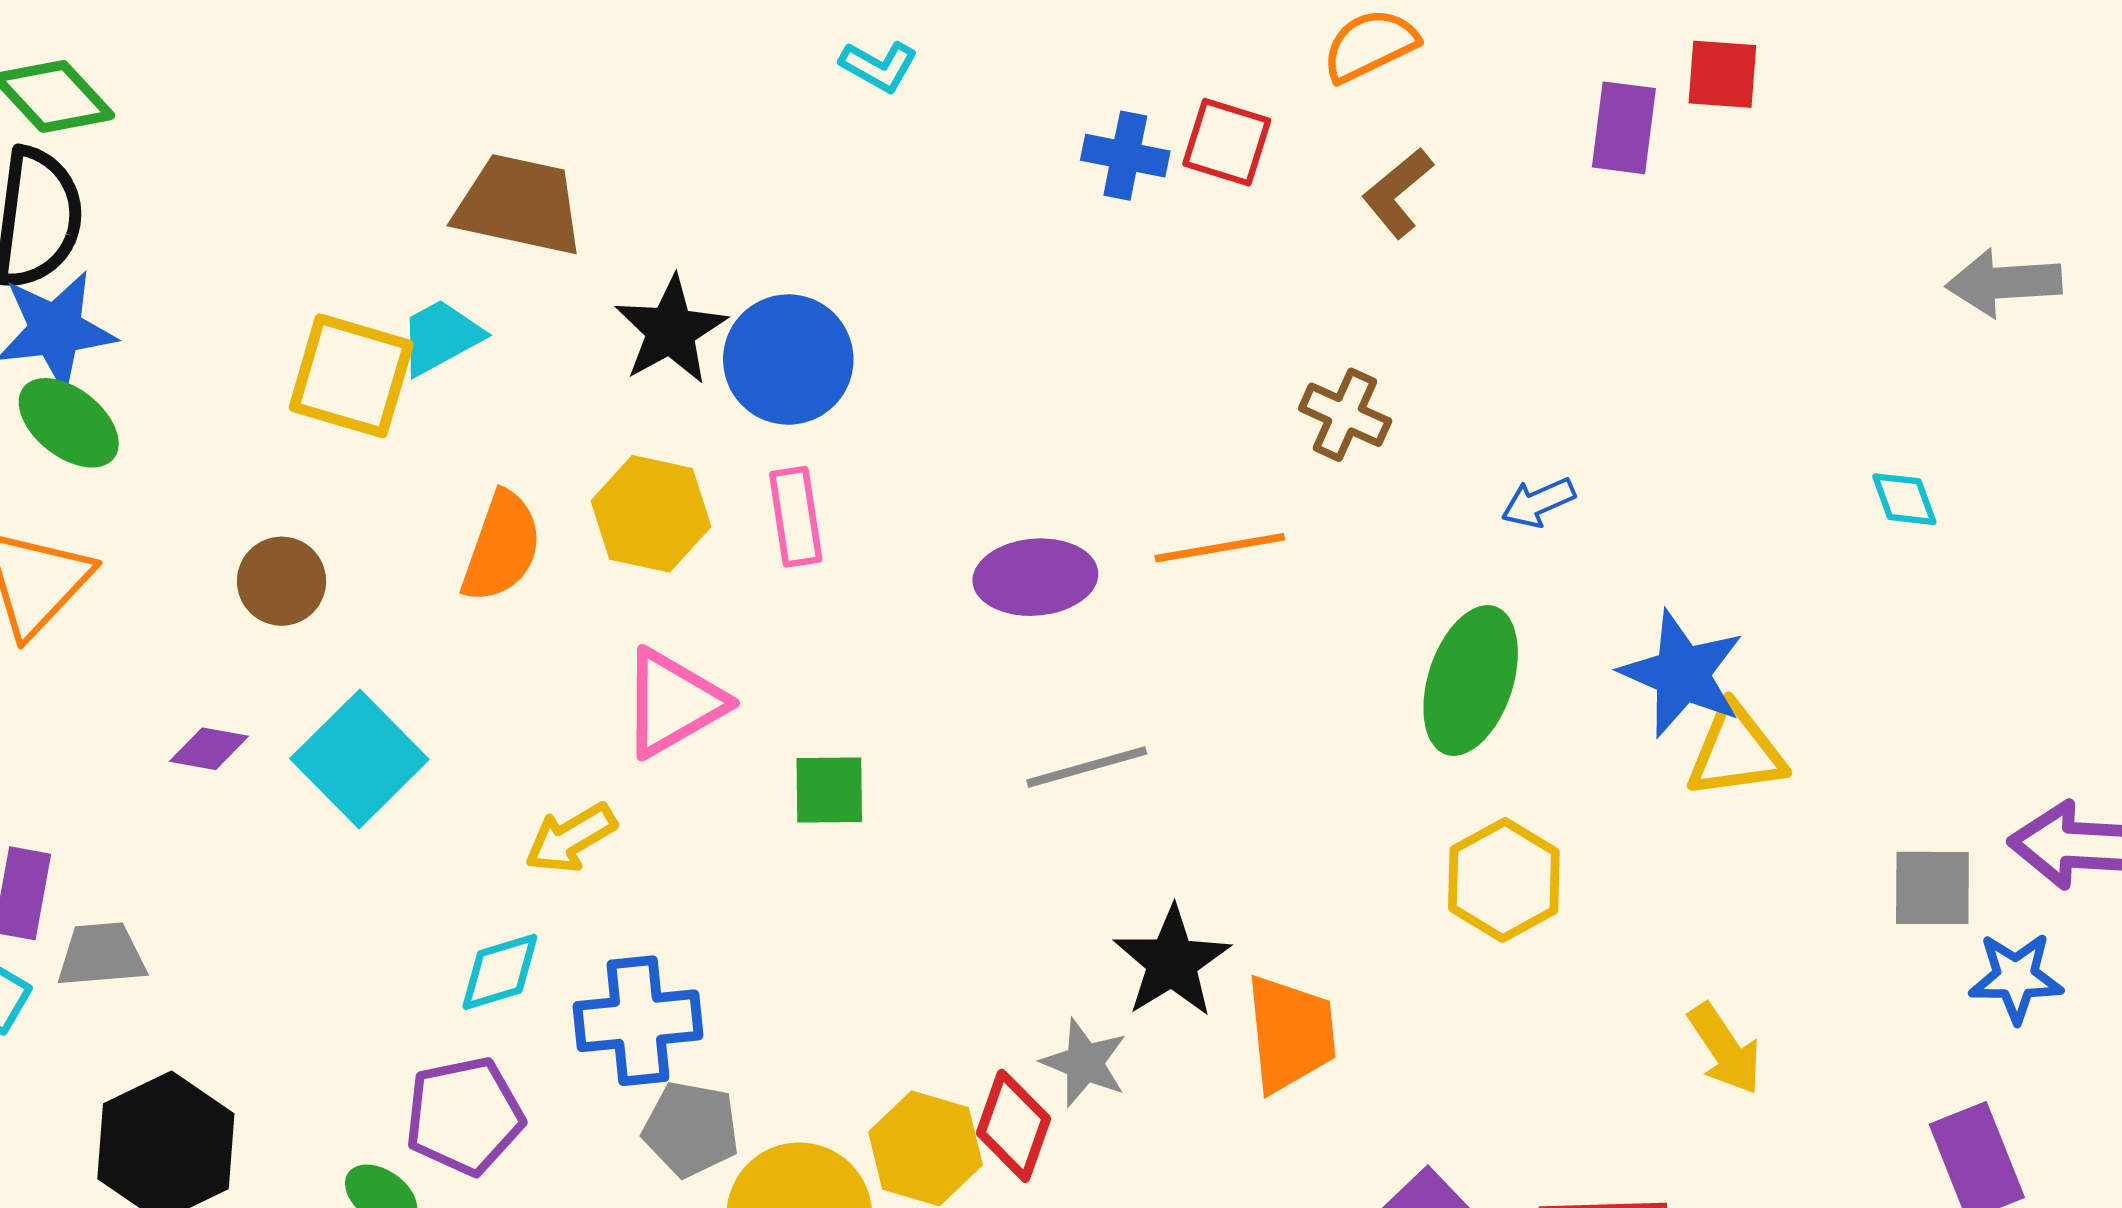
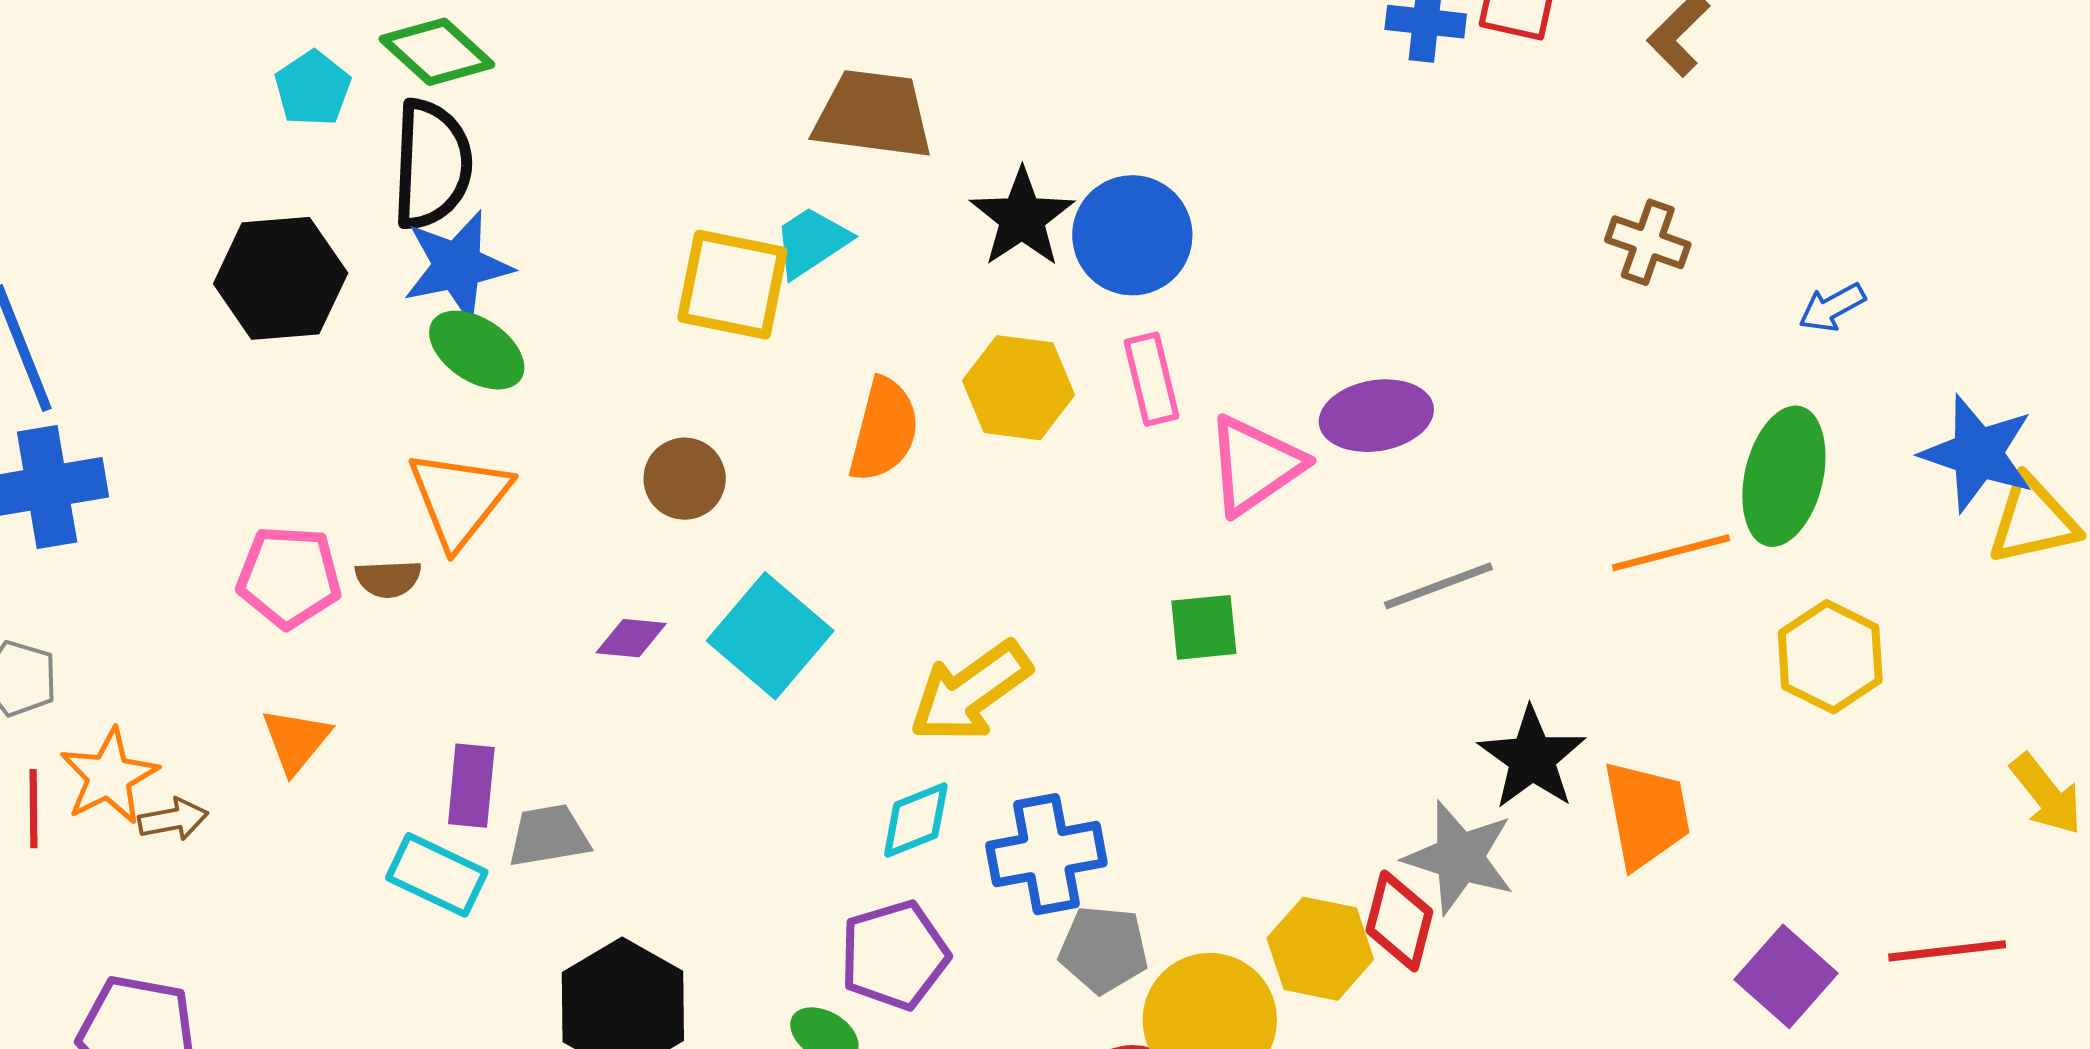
orange line: (1220, 548) -> (1671, 553), moved
pink triangle: (673, 703) -> (1255, 465), moved
yellow arrow: (571, 838) -> (970, 692), size x1.5
gray star: (1084, 1063) -> (1459, 858), size x1.4

